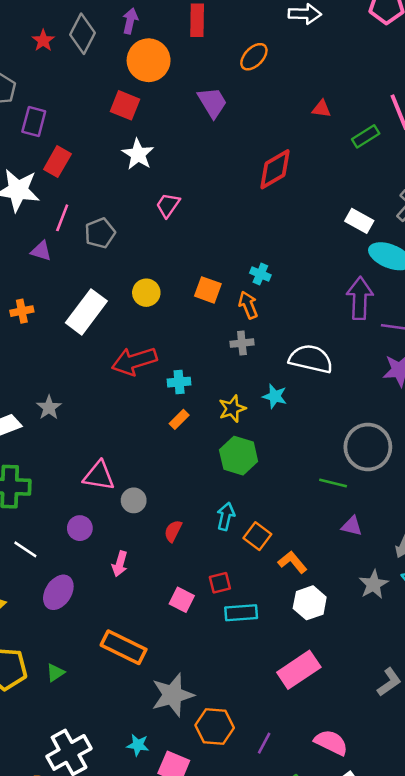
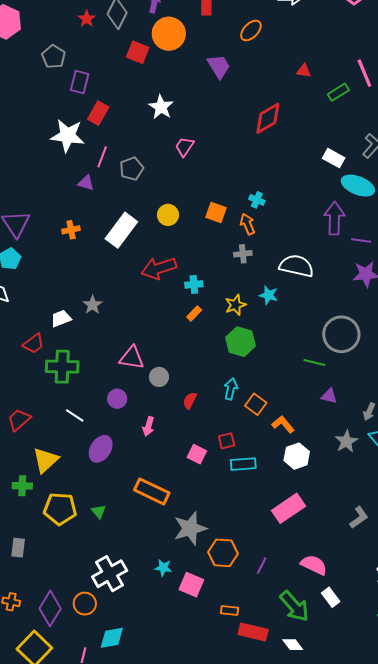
red square: (125, 105) -> (138, 52), moved
green triangle: (55, 673) -> (99, 511), turned -35

